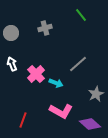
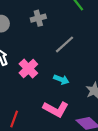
gray line: (78, 64) -> (65, 44), moved
cyan arrow: (56, 83) -> (61, 80), moved

